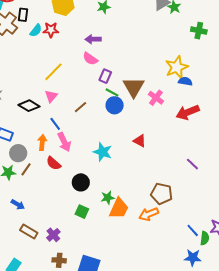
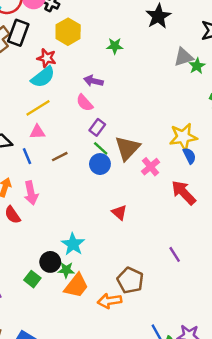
black rectangle: (23, 15) -> (18, 33), size x1.5
cyan semicircle: (36, 30) -> (43, 77), moved, size x1.5
blue semicircle: (185, 81) -> (189, 156), turned 40
pink triangle: (51, 96) -> (37, 132), moved, turned 32
red arrow: (188, 112) -> (184, 193), turned 55
blue line: (55, 124) -> (27, 156), moved
cyan star: (103, 152) -> (73, 244), moved
black circle: (81, 182) -> (50, 262), moved

